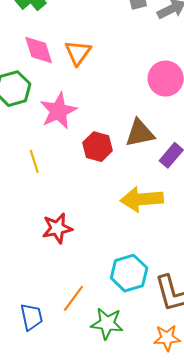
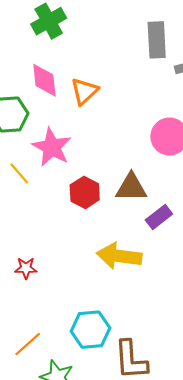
pink star: (58, 111) -> (52, 147), turned -30
yellow line: (34, 161) -> (19, 173), moved, turned -35
red star: (57, 228) -> (26, 268), size x0.7

